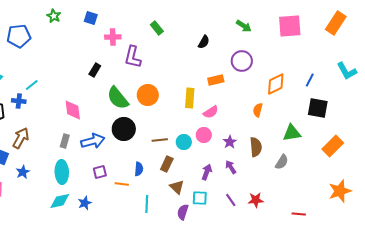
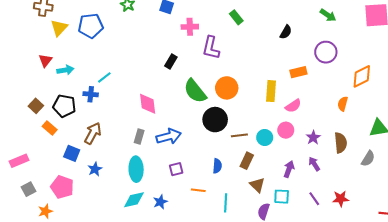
black circle: (124, 129) -> (215, 120), moved
orange line: (122, 184) -> (198, 190), moved

